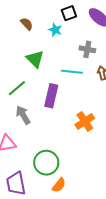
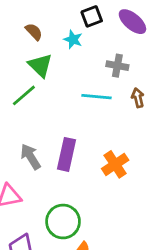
green triangle: (35, 59) -> (40, 65), moved
green line: (17, 88) -> (24, 95), moved
purple rectangle: (51, 96) -> (66, 154), moved

